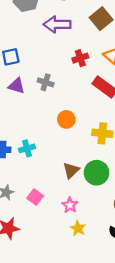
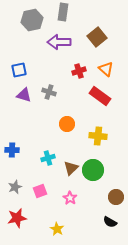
cyan cross: (27, 148) -> (48, 158), moved
pink square: (35, 197) -> (40, 191), turned 32
yellow star: (78, 228) -> (57, 229), moved

